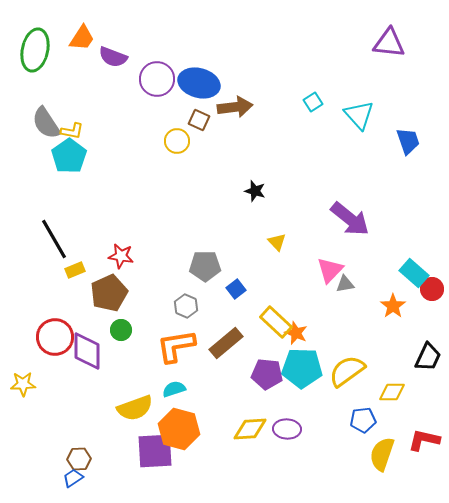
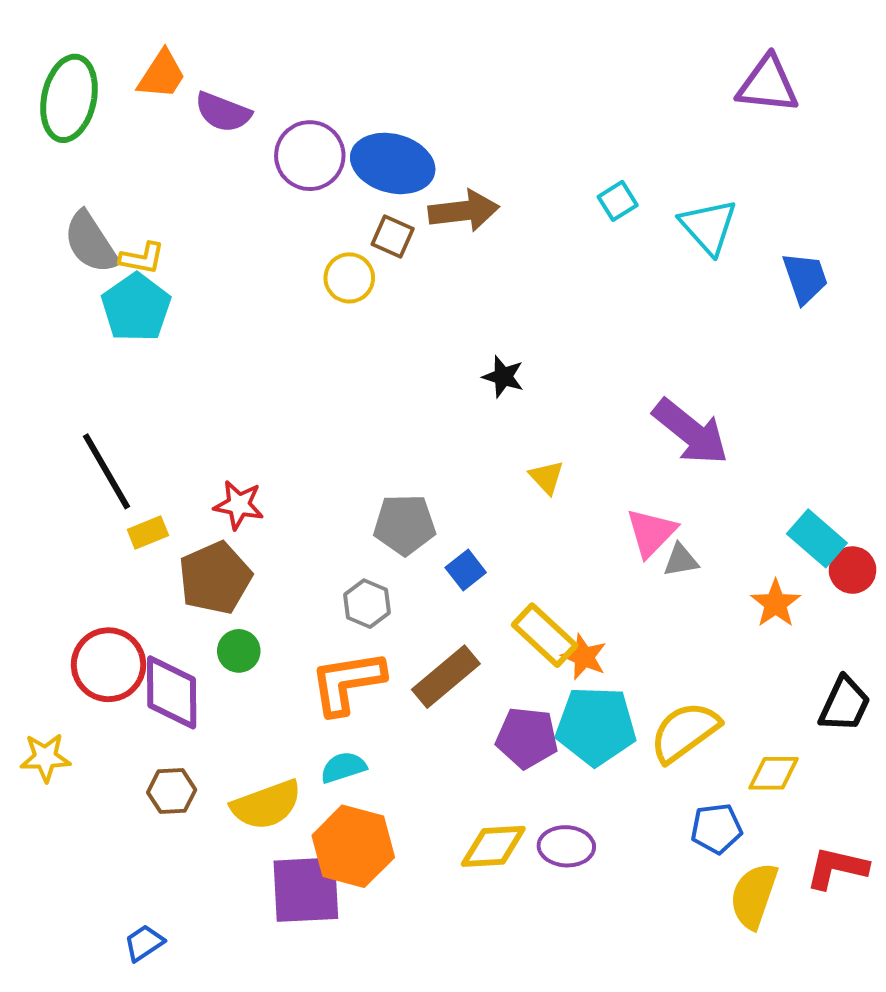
brown hexagon: (79, 459) -> (172, 791), moved

